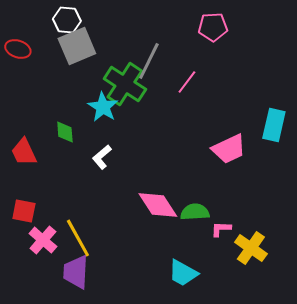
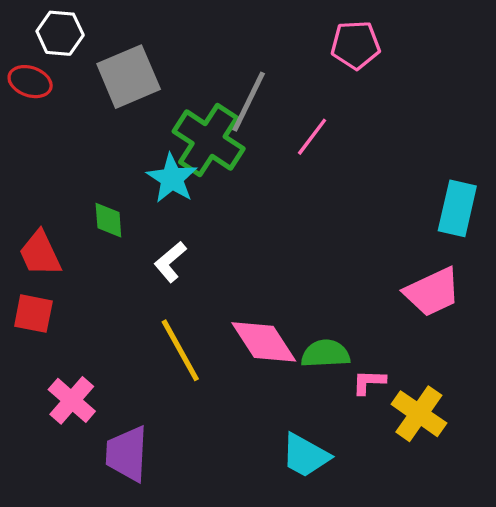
white hexagon: (67, 20) -> (60, 33), moved
pink trapezoid: (229, 149) -> (432, 292), moved
red square: (24, 211) -> (33, 314), moved
yellow line: (78, 238) -> (180, 350), moved

